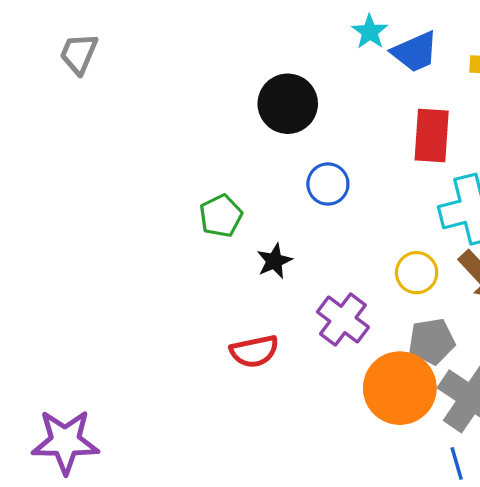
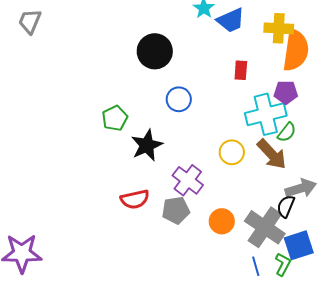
red rectangle: (432, 135) -> (241, 70), size x0.6
black star: (274, 261) -> (147, 145), size x1.5
gray pentagon: (432, 341) -> (176, 210), moved
orange circle: (400, 388) -> (222, 221), size x0.6

